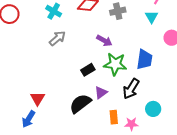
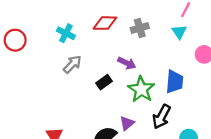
green star: (115, 64) -> (141, 89), turned 30
black rectangle: (88, 70) -> (104, 82), moved

